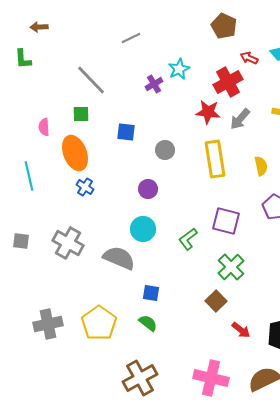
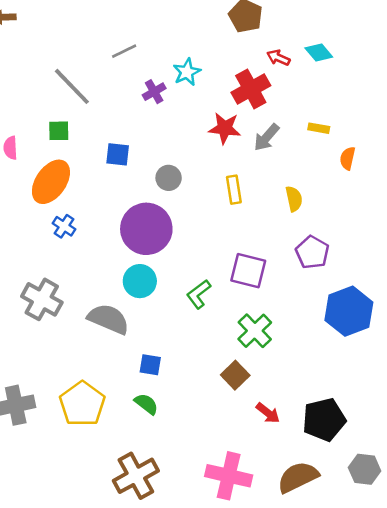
gray line: (131, 38) -> (124, 51), moved
orange ellipse: (75, 153) -> (51, 182), turned 56
yellow rectangle: (215, 159) -> (234, 190), size x0.6
purple circle: (148, 189) -> (146, 229), size x2.0

